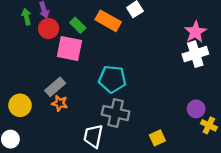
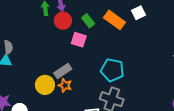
pink square: (69, 49) -> (79, 40), size x0.7
yellow circle: (20, 105) -> (45, 85), moved

